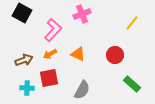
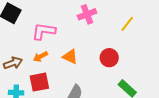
pink cross: (82, 14) -> (87, 14), moved
pink L-shape: (53, 30) -> (44, 31), turned -125

